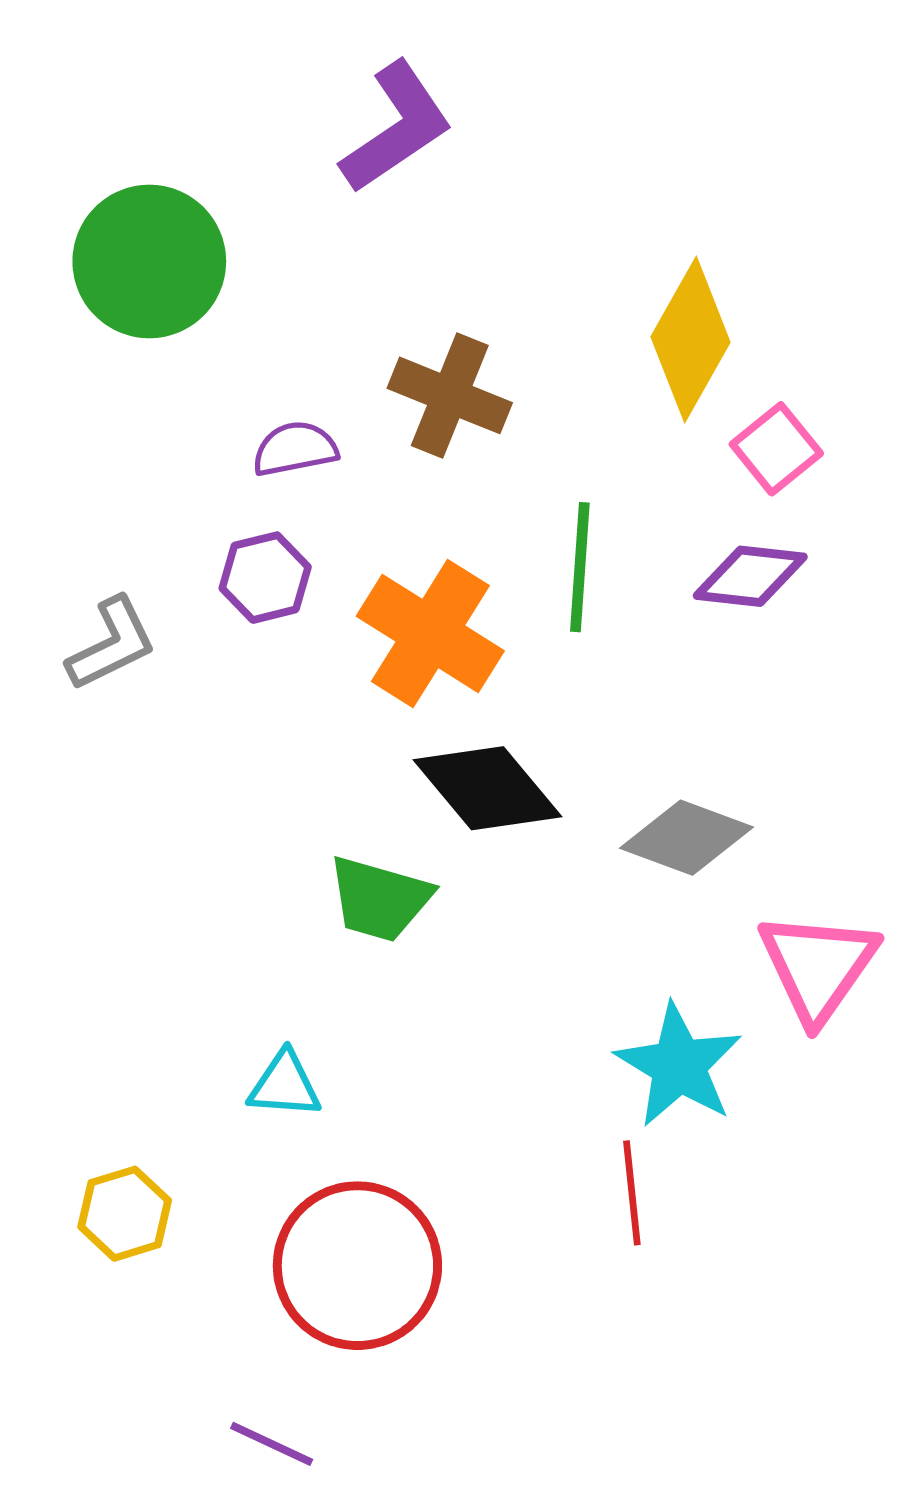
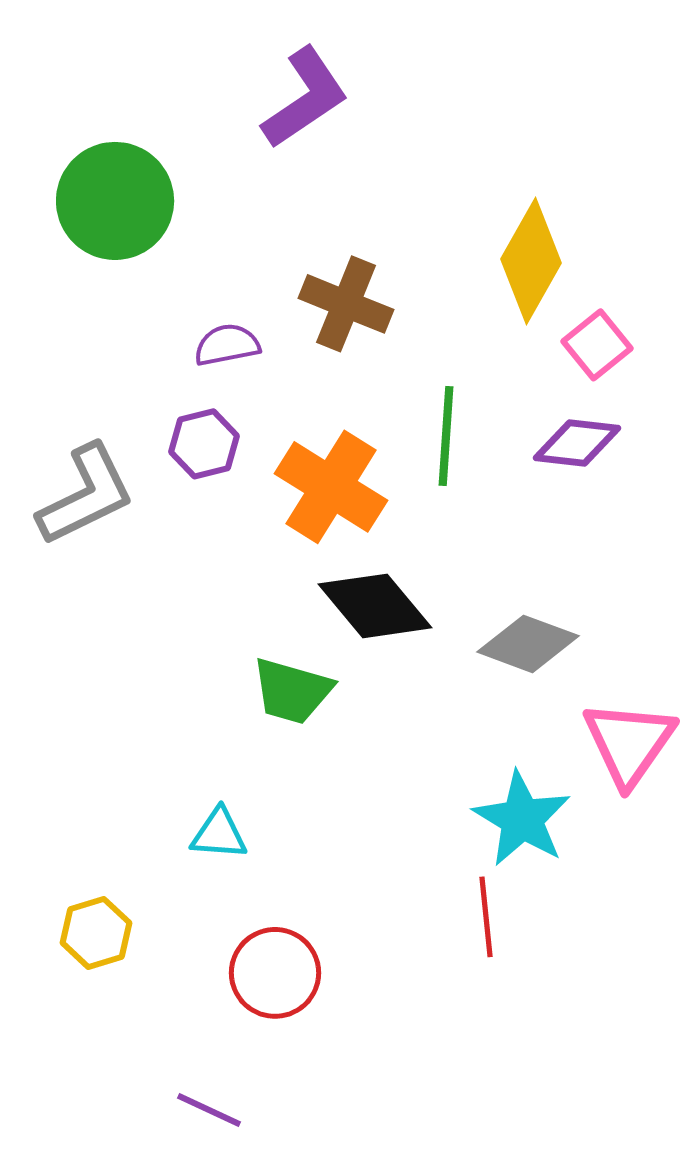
gray L-shape: (112, 644) -> (86, 495), size x1.4
red circle: (357, 1266) -> (275, 973), size x0.7

